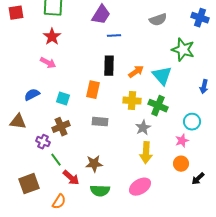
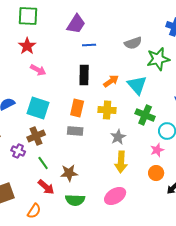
gray semicircle: (158, 20) -> (133, 43), moved
green star: (183, 50) -> (158, 59), turned -30
pink arrow: (48, 63) -> (38, 70), moved
orange rectangle: (93, 90) -> (77, 108), moved
cyan square: (63, 99) -> (38, 108), size x1.6
green cross: (158, 106) -> (145, 115), moved
green line: (56, 160) -> (43, 163), moved

